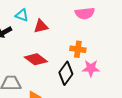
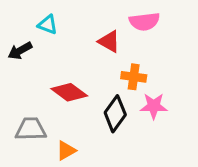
red triangle: (41, 26) -> (109, 41), moved, turned 42

